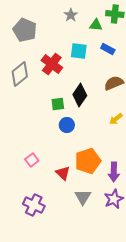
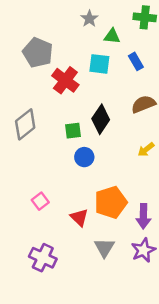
green triangle: (96, 25) -> (112, 36), moved
gray pentagon: (25, 30) -> (38, 53), moved
blue rectangle: (108, 49) -> (136, 61), turned 32
gray diamond: (20, 74) -> (25, 124), moved

